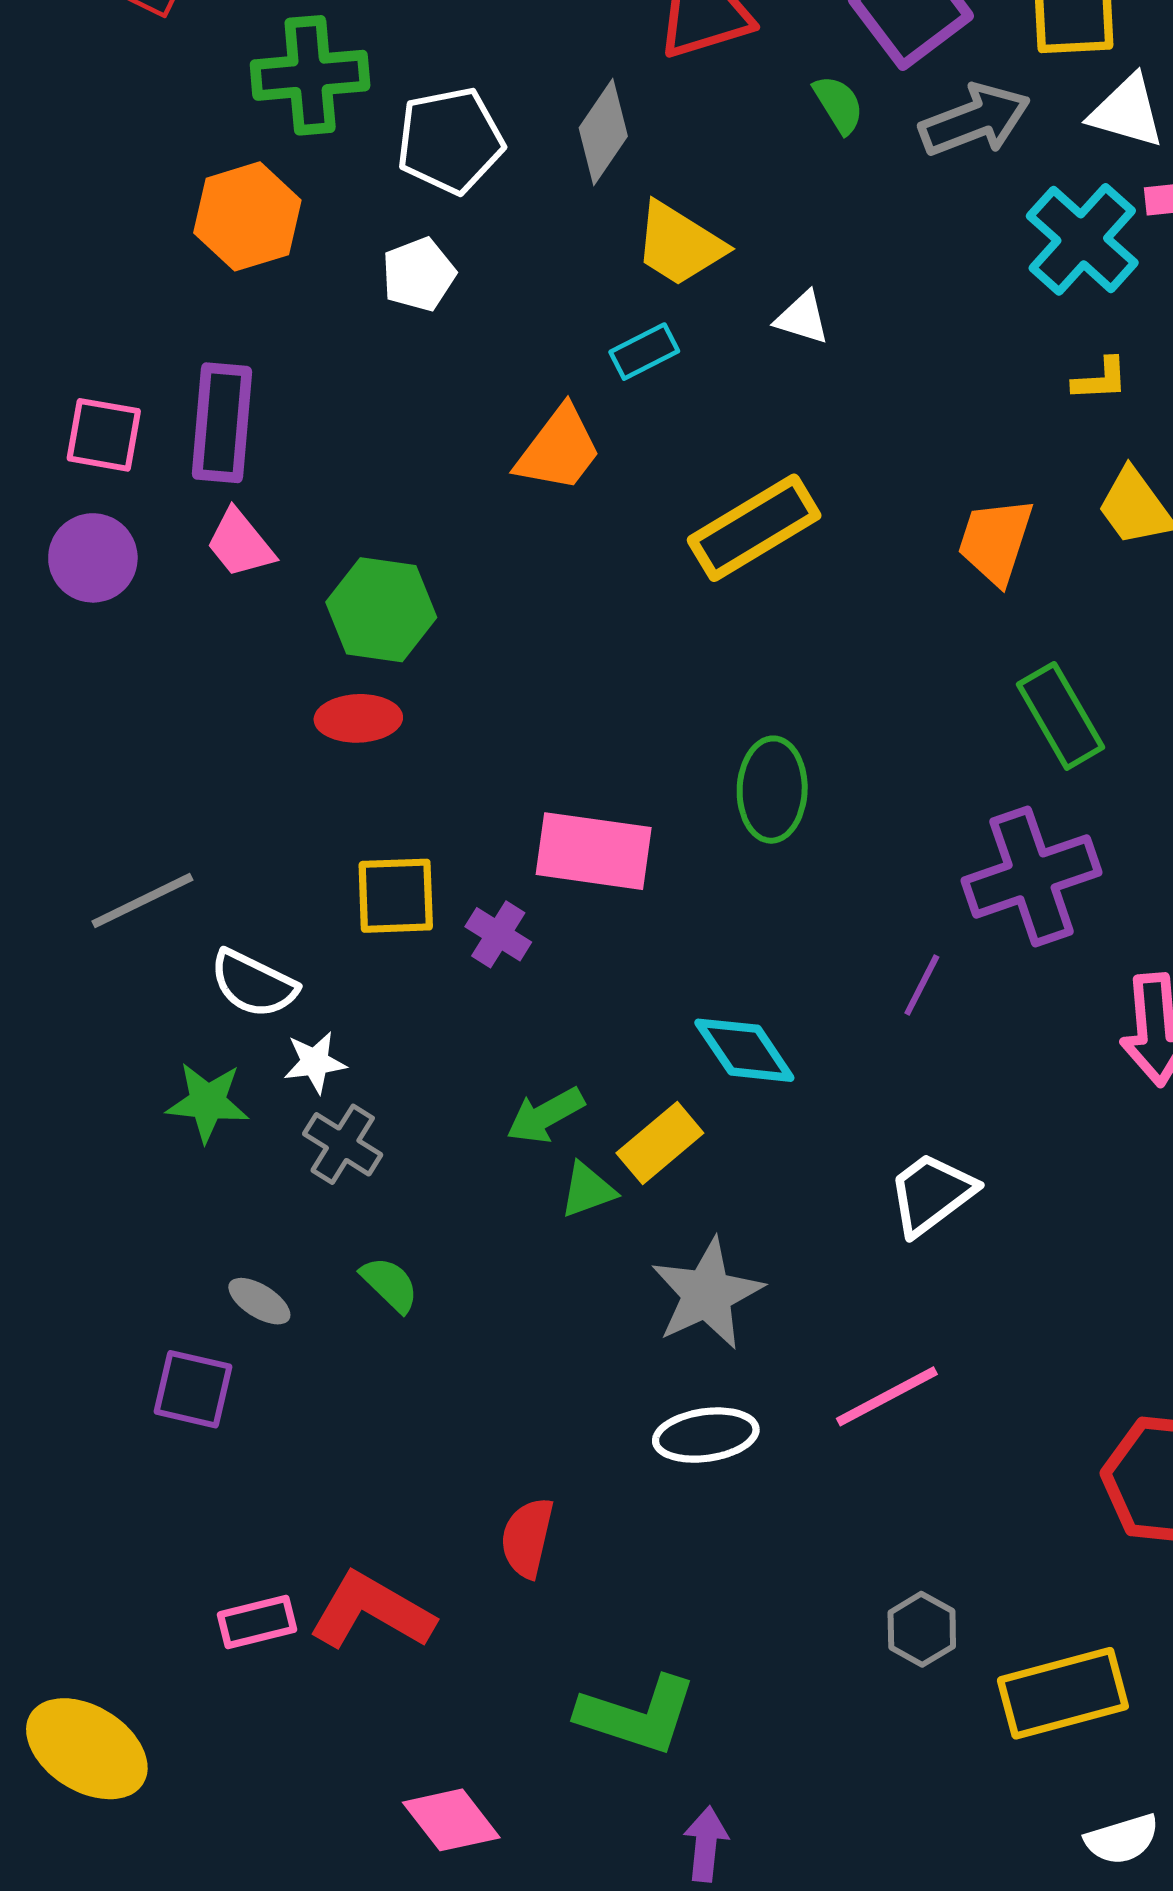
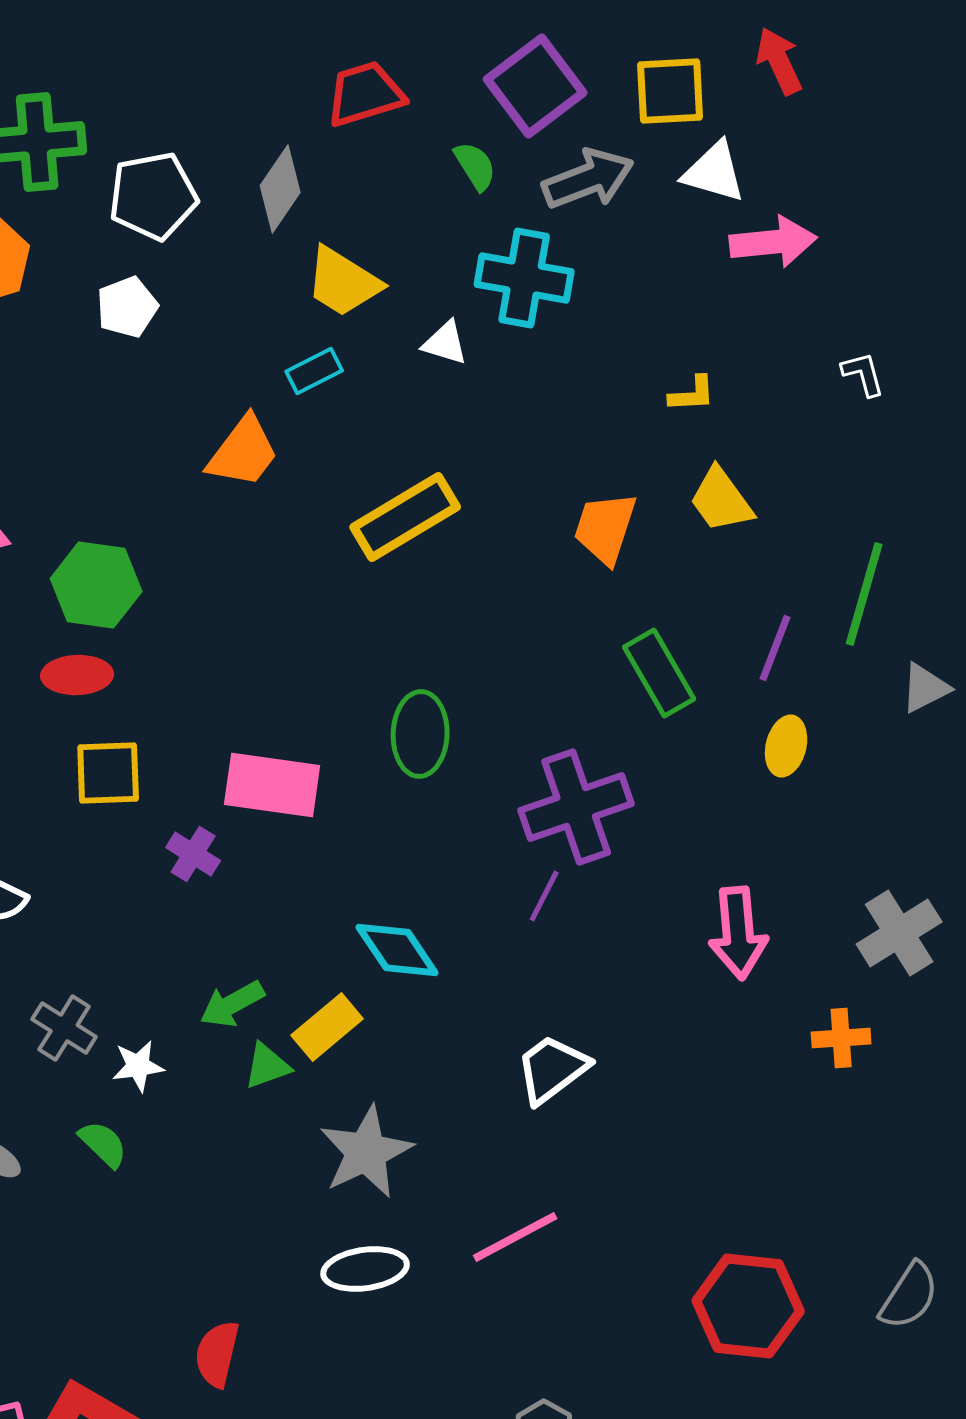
cyan cross: (1082, 239) -> (524, 278), moved, turned -32
purple cross: (1032, 876) -> (576, 807), moved
yellow square: (396, 896) -> (108, 773), moved
white star: (315, 1062) -> (138, 1066), moved

